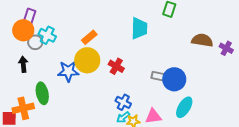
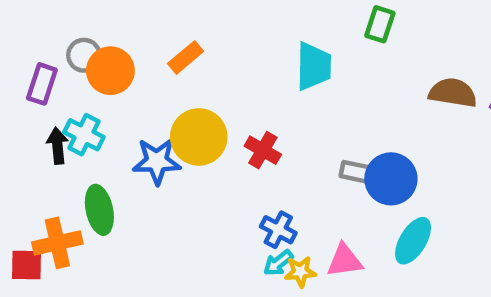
purple rectangle: (29, 17) -> (42, 84), moved
orange circle: (23, 30) -> (110, 71), moved
cyan cross: (47, 35) -> (84, 135), moved
orange rectangle: (89, 37) -> (186, 57), moved
gray circle: (35, 42) -> (84, 55), moved

